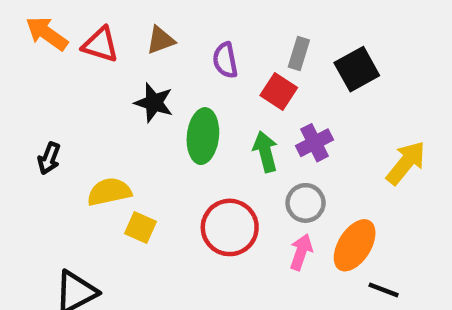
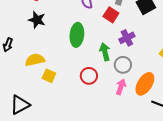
black star: (154, 103) -> (37, 20), moved
green arrow: (265, 152) -> (105, 52), moved
red circle: (230, 227) -> (89, 76), size x0.7

